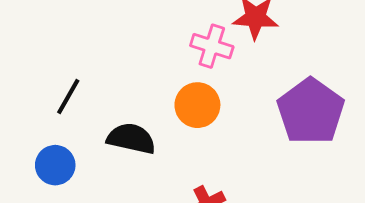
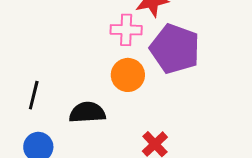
purple pentagon: (311, 111) -> (175, 49), moved

